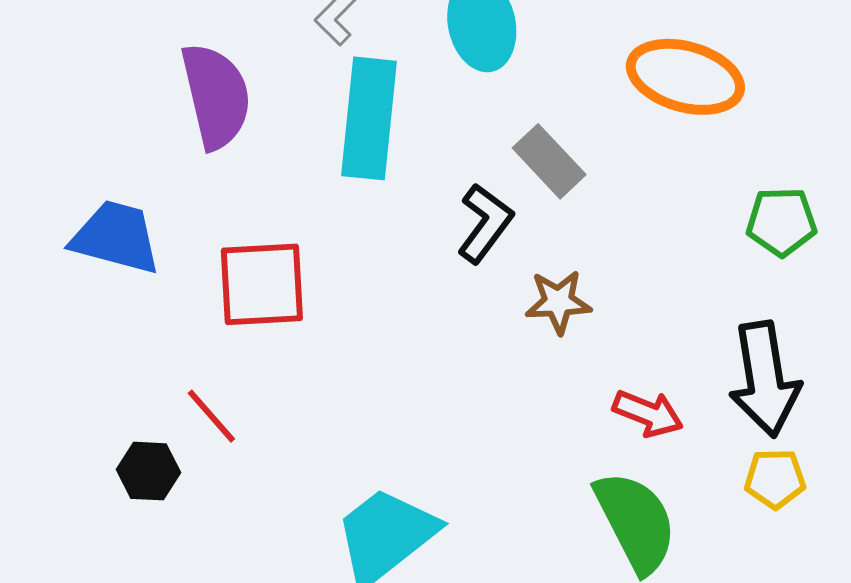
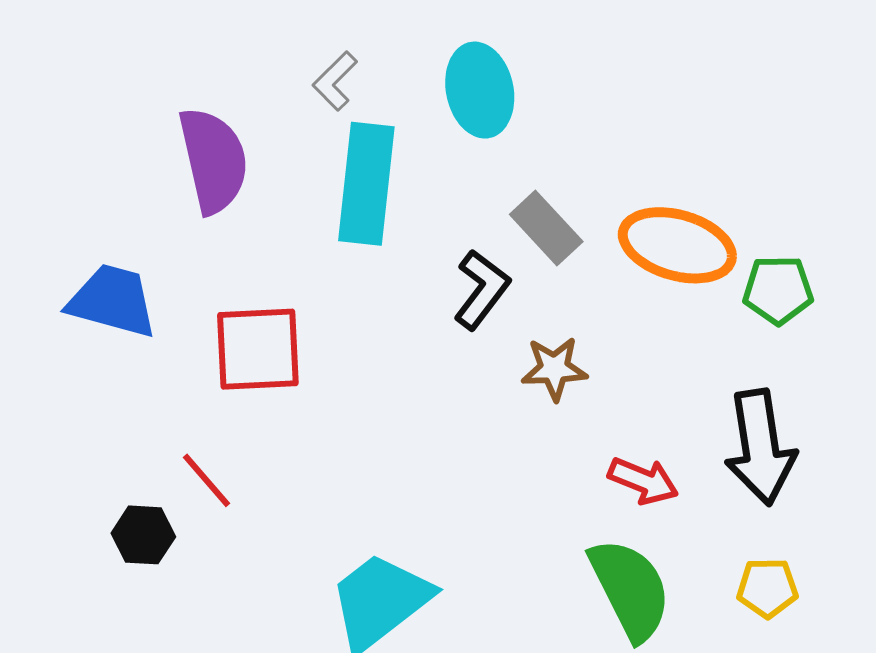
orange ellipse: (685, 77) -> (677, 245), moved
yellow pentagon: (775, 479) -> (767, 588), moved

